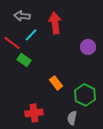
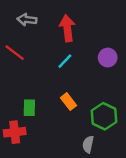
cyan line: (31, 35) -> (65, 61), moved
green rectangle: (24, 60) -> (29, 108), moved, turned 56
red cross: (34, 113) -> (15, 132), moved

